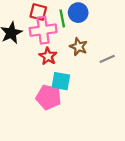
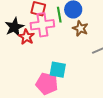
brown star: (79, 47) -> (80, 28), moved
red star: (48, 56) -> (26, 37), moved

